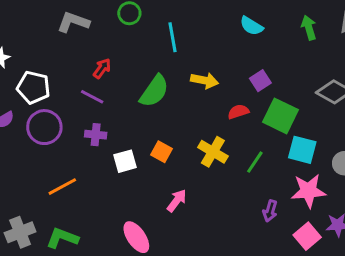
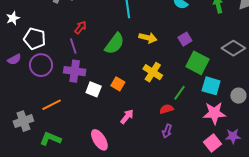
purple line: (92, 97) -> (73, 46), turned 42
red semicircle: (238, 112) -> (166, 109), moved
purple cross: (96, 135) -> (75, 71), size x1.5
yellow cross: (213, 152) -> (153, 72), moved
white square: (125, 161) -> (94, 89), turned 35
purple arrow: (270, 211) -> (167, 131), moved
gray cross: (20, 232) -> (23, 121), moved

